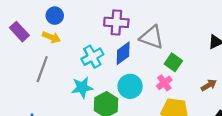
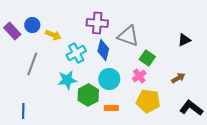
blue circle: (55, 16) -> (32, 25), moved
yellow arrow: (51, 37) -> (53, 35), moved
blue diamond: (123, 53) -> (103, 50), turned -40

